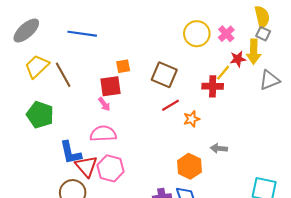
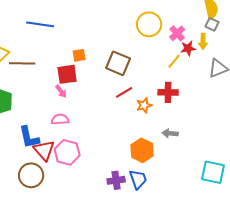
pink cross: (226, 34) -> (177, 33), moved
yellow arrow: (254, 52) -> (203, 41), size x0.7
brown line: (63, 75) -> (22, 63), turned -60
red cross: (213, 86) -> (168, 92), moved
pink semicircle: (103, 134) -> (60, 119), size x0.7

